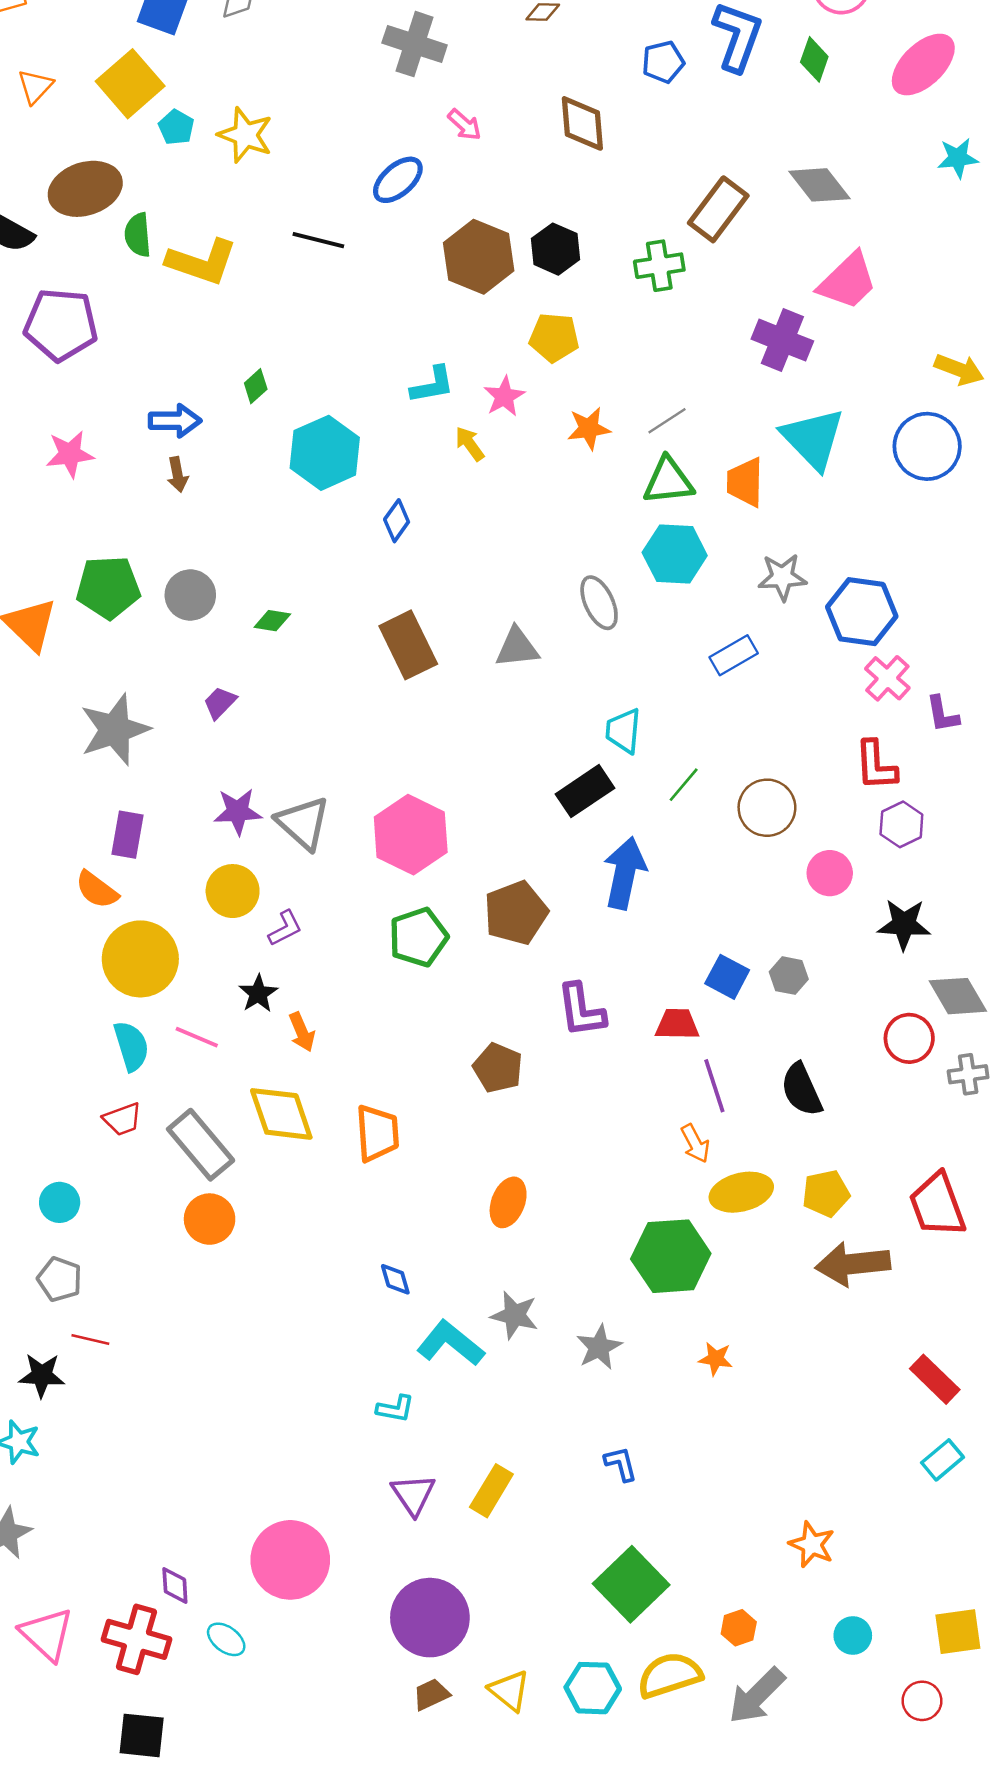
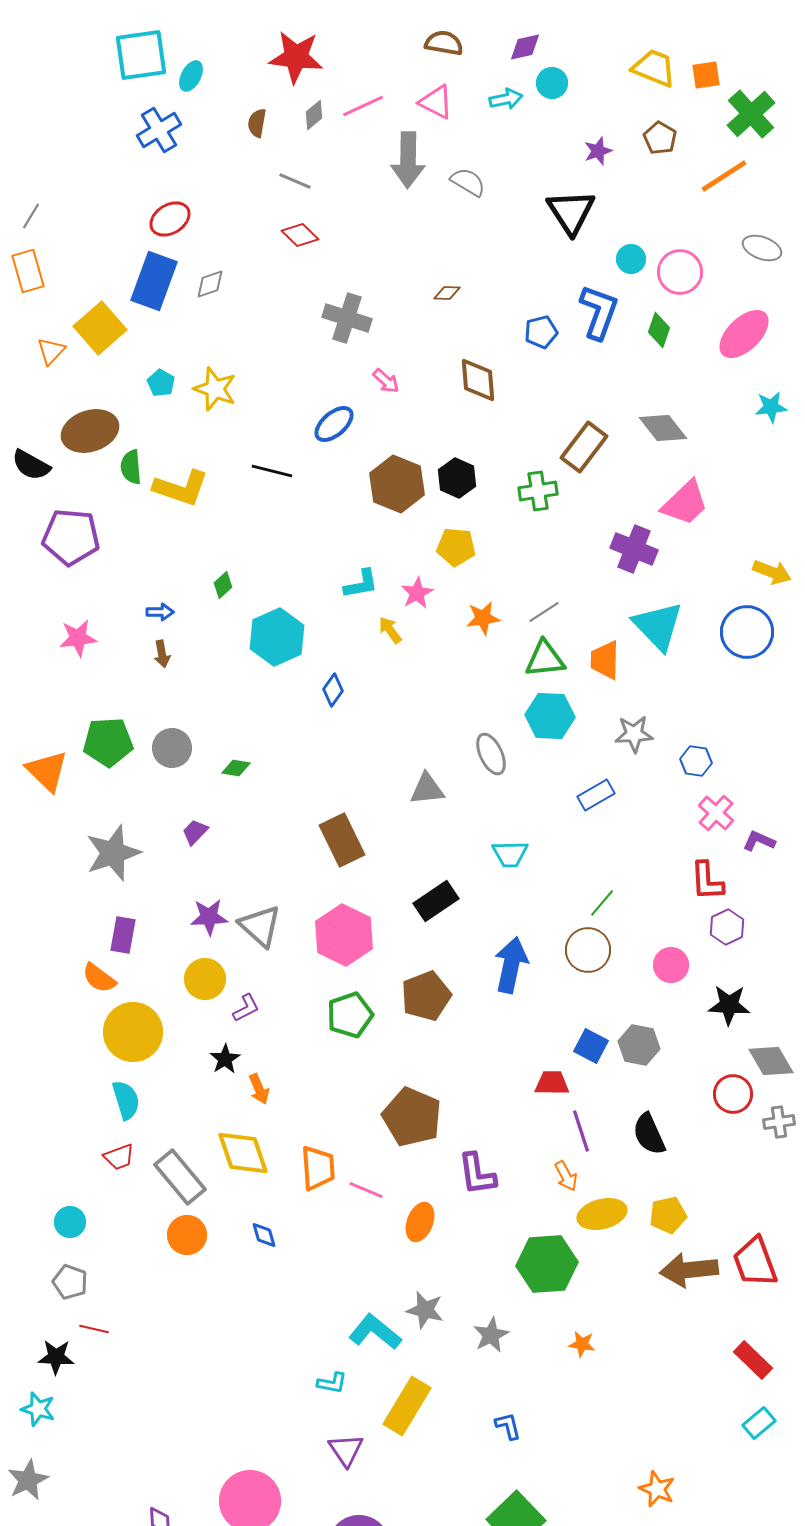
yellow square: (130, 84) -> (100, 328), moved
blue arrow: (175, 421) -> (160, 612), size x0.7
blue hexagon: (862, 612) -> (696, 761), size x0.6
brown rectangle: (408, 645) -> (342, 840), moved
purple L-shape: (942, 714) -> (759, 841), turned 124
cyan trapezoid: (623, 731) -> (510, 854), turned -96
green line: (684, 785) -> (602, 903), moved
black rectangle: (585, 791) -> (436, 901), moved
brown circle: (767, 808) -> (588, 950), moved
gray hexagon: (789, 976) -> (639, 1045), size x1.4
purple L-shape: (581, 1010) -> (477, 1174), moved
pink line: (197, 1037) -> (366, 1190), moved
brown pentagon: (498, 1068) -> (412, 1117), size x1.5
red trapezoid: (937, 1205) -> (755, 1262), moved
blue diamond: (395, 1279) -> (264, 1235), moved
yellow rectangle: (491, 1491) -> (407, 1406), moved, size x1.4

